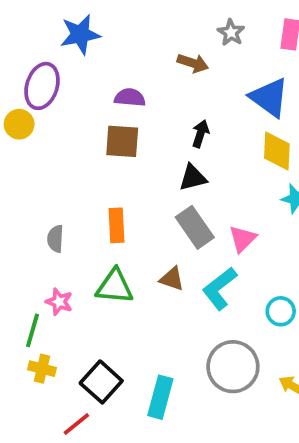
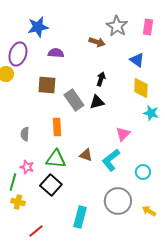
gray star: (231, 33) -> (117, 26), size x1.5
purple semicircle: (130, 97) -> (56, 53), moved
blue triangle: (269, 97) -> (137, 60), size x0.7
brown square: (122, 141) -> (47, 85), moved
gray rectangle: (195, 227) -> (74, 100), moved
black square: (101, 382) -> (51, 185), moved

